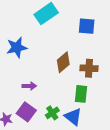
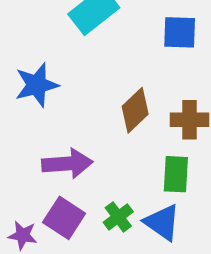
purple arrow: (29, 86) -> (67, 164), size x1.6

